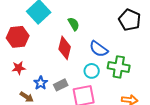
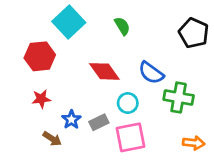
green semicircle: (74, 24) -> (122, 26), moved
red diamond: (65, 48) -> (104, 71), turned -50
cyan circle: (92, 71) -> (128, 103), moved

